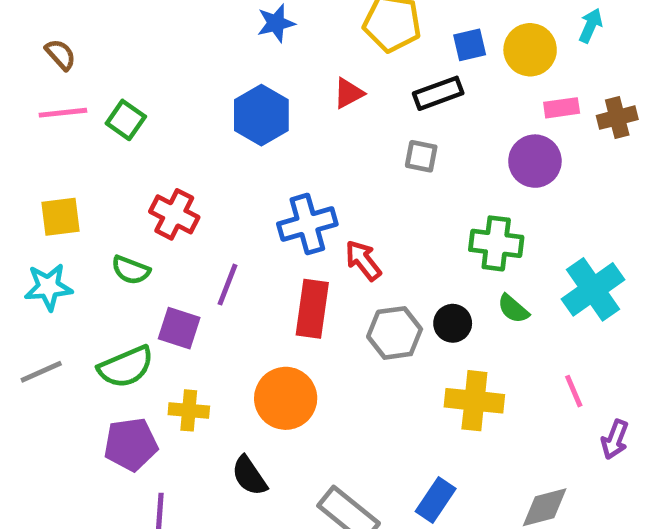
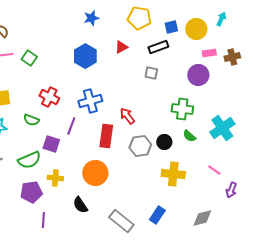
blue cross: (307, 224) -> (90, 101), moved
pink line: (574, 391) -> (214, 170), turned -32

